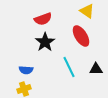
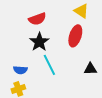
red ellipse: (81, 36) -> (75, 36), turned 50
cyan line: (69, 67) -> (49, 65), moved

